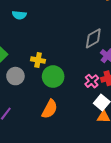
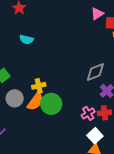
yellow cross: (38, 60) -> (39, 86), turned -32
orange semicircle: (50, 109) -> (35, 101), moved

